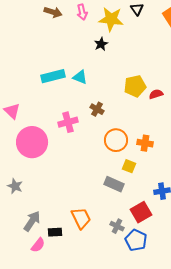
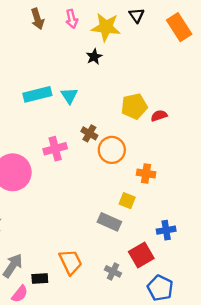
brown arrow: (53, 12) -> (37, 19), turned 54
cyan triangle: (80, 77) -> (69, 96), turned 35
orange circle: (116, 140) -> (112, 150), moved
blue pentagon: (136, 240) -> (160, 288), moved

